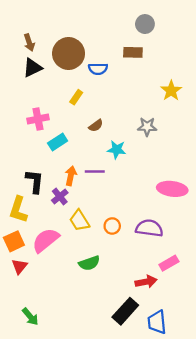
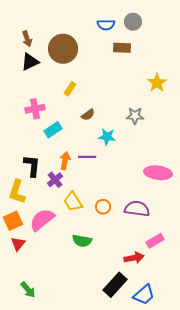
blue semicircle: (98, 69) -> (106, 25), moved
green semicircle: (89, 263) -> (82, 241), turned 30
blue trapezoid: (157, 322) -> (144, 295), turned -125

